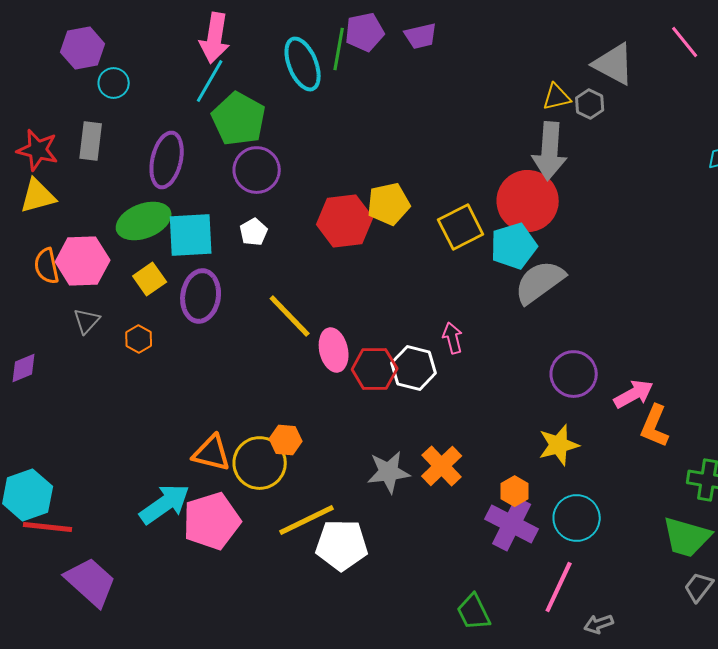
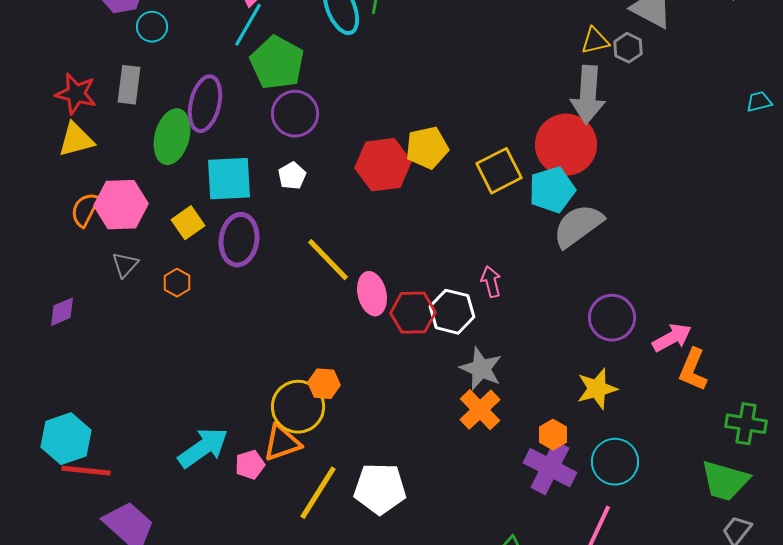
green ellipse: (144, 221) -> (172, 137), moved, turned -54
orange semicircle: (47, 266) -> (85, 210), turned 39
orange triangle: (212, 453) -> (282, 443), moved, turned -33
gray star: (389, 472) -> (481, 369), moved, turned 30
yellow line: (307, 520) -> (318, 493), moved, turned -32
pink pentagon: (212, 521) -> (250, 465), size x0.5

